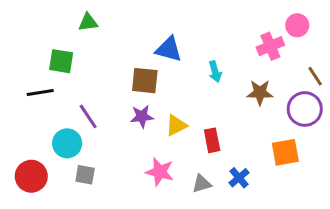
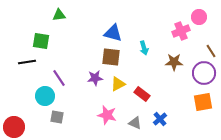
brown square: (145, 81) -> (111, 57), moved
red rectangle: (212, 140) -> (142, 94), turned -42
orange square: (285, 152) -> (203, 102), moved
red circle: (31, 176) -> (14, 127), moved
gray triangle: (202, 184) -> (135, 123), turned 40

